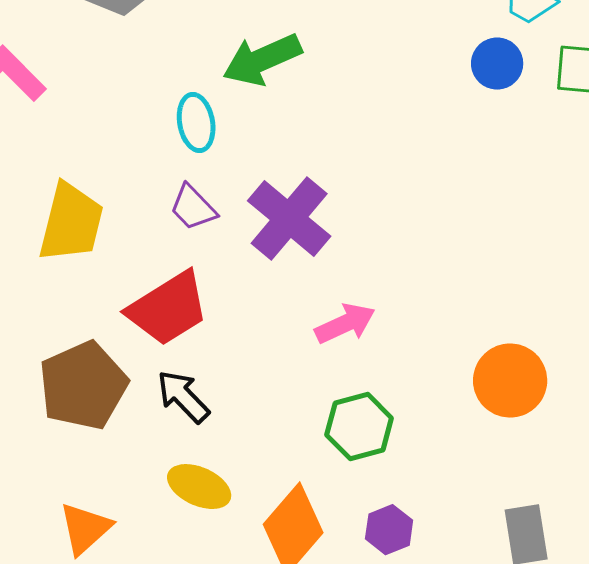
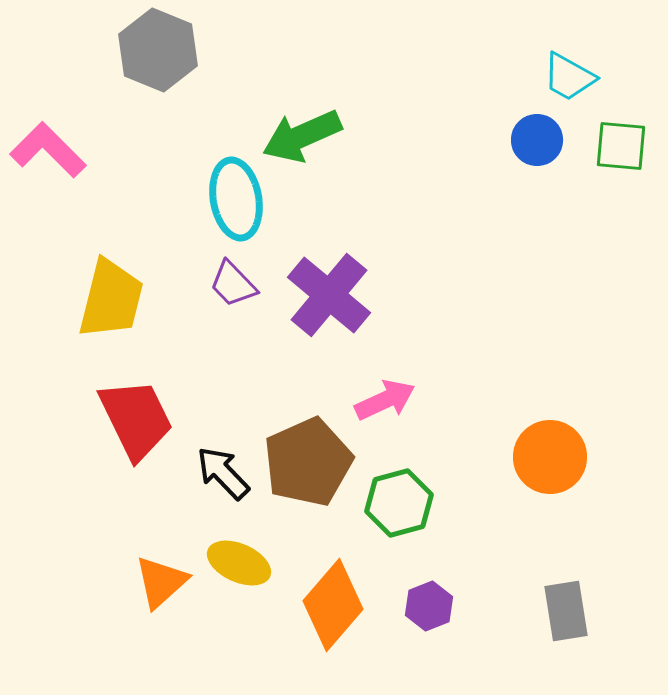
cyan ellipse: (196, 123) -> (236, 199), size x1.4
red trapezoid: (168, 309) -> (136, 419), moved, turned -84
brown pentagon: (83, 386) -> (308, 462), moved
orange triangle: (85, 529) -> (161, 582), moved

